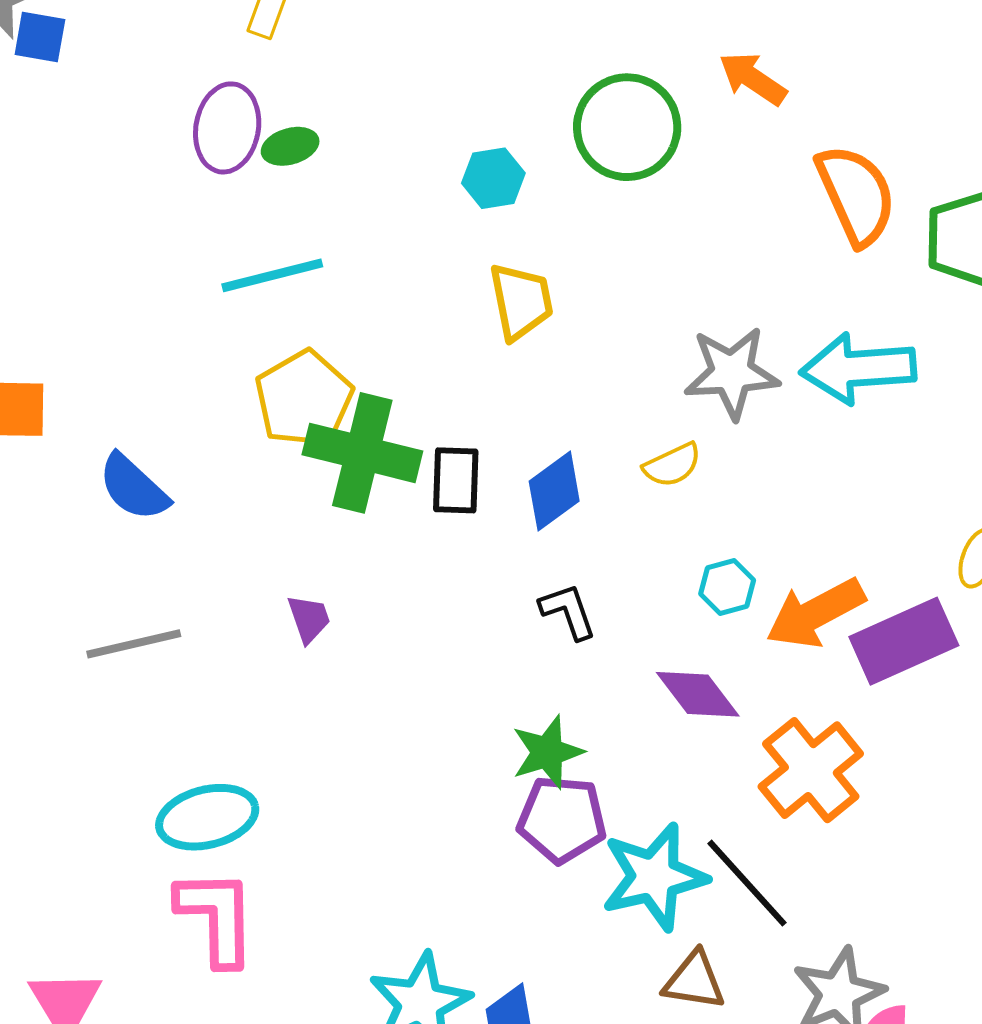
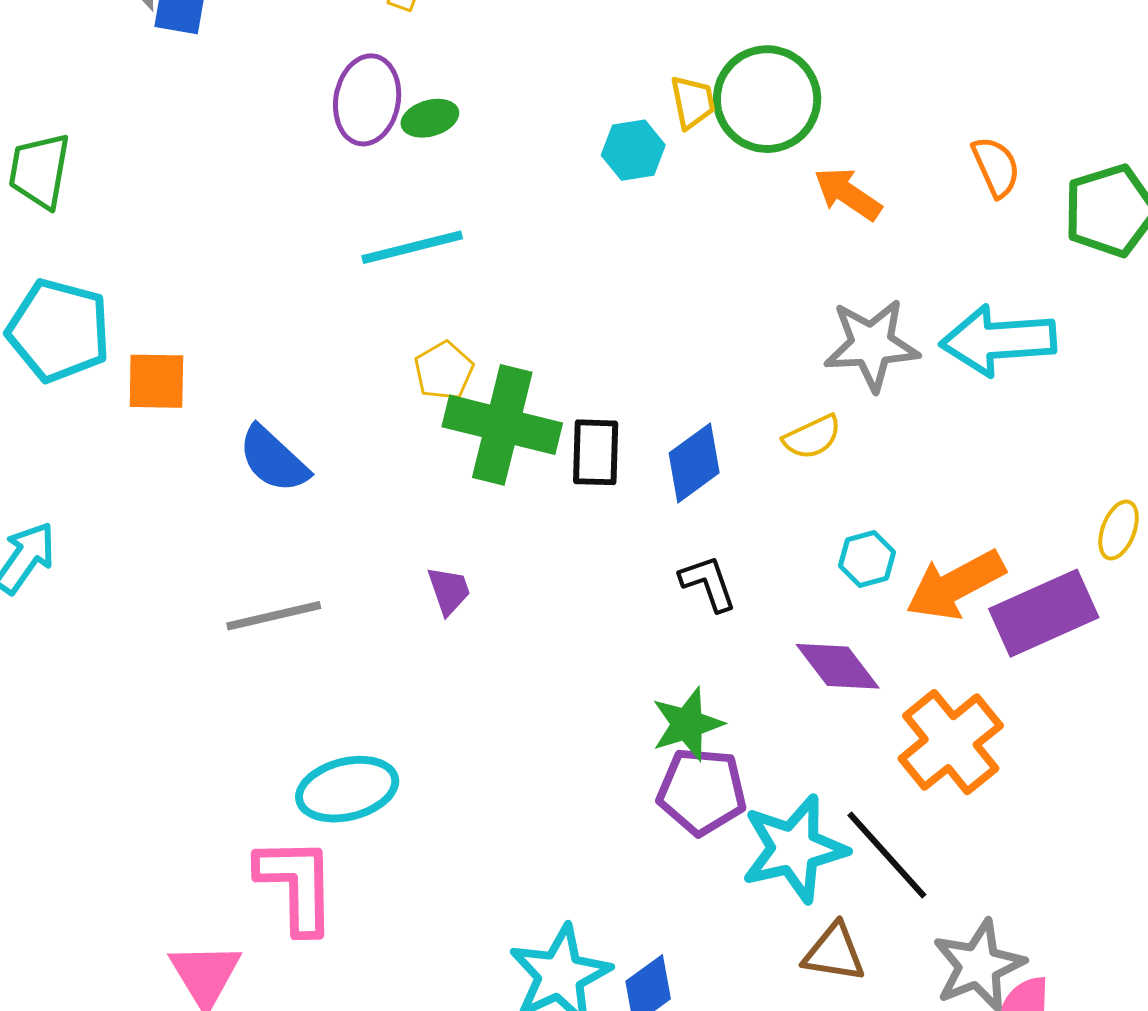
orange arrow: (753, 79) -> (848, 194), moved
orange semicircle: (856, 195) -> (996, 167), size x0.6
yellow trapezoid: (521, 301) -> (693, 102), moved, size x0.7
yellow pentagon: (304, 399) -> (444, 371), size x0.6
pink L-shape: (216, 917) -> (297, 885), moved

